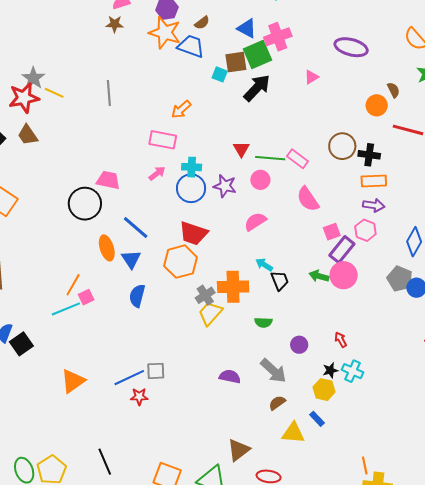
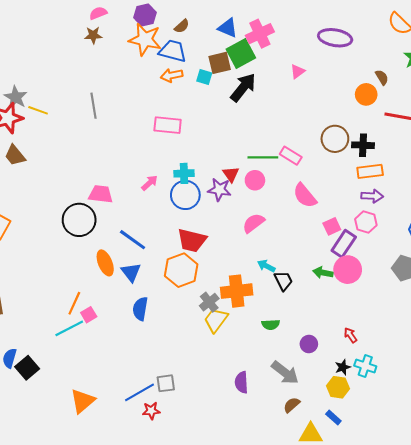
orange arrow: (181, 109) -> (172, 75), moved, turned 35
pink rectangle: (163, 140) -> (168, 125), moved
red triangle: (241, 149) -> (231, 174), moved
purple semicircle: (230, 376) -> (241, 382), turned -100

